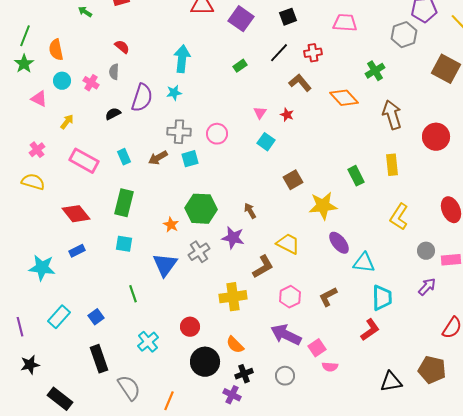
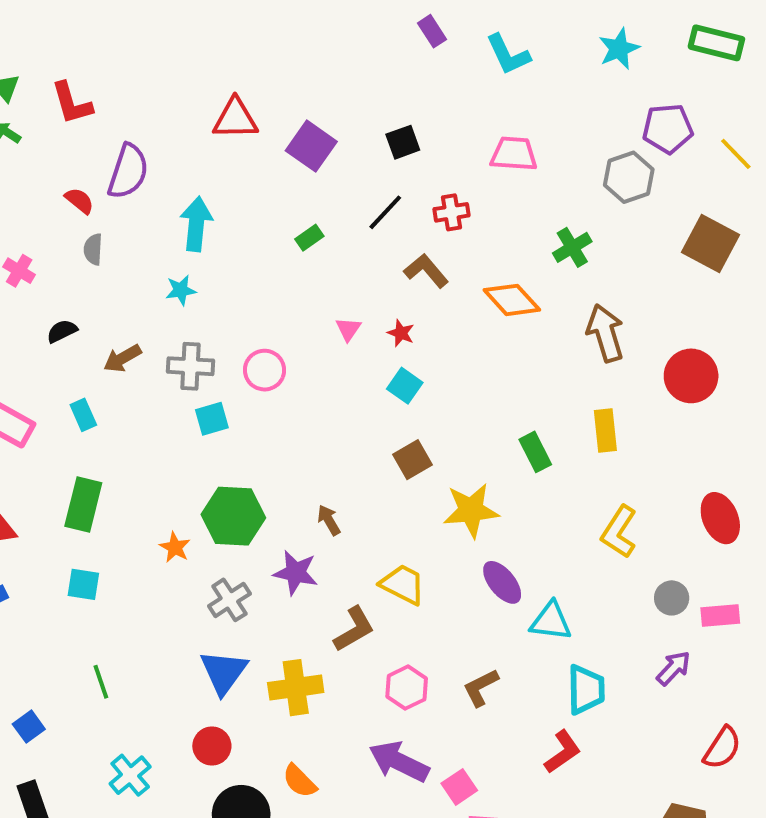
gray semicircle: (114, 72) -> (93, 249), moved
purple semicircle: (142, 98) -> (128, 171), moved
cyan square: (266, 142) -> (405, 386), moved
brown arrow: (158, 158) -> (122, 358), moved
blue triangle: (165, 265) -> (224, 672), moved

